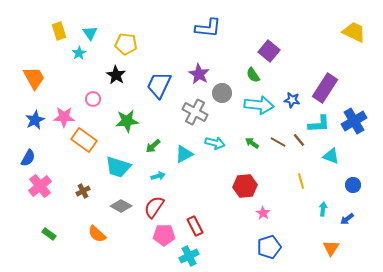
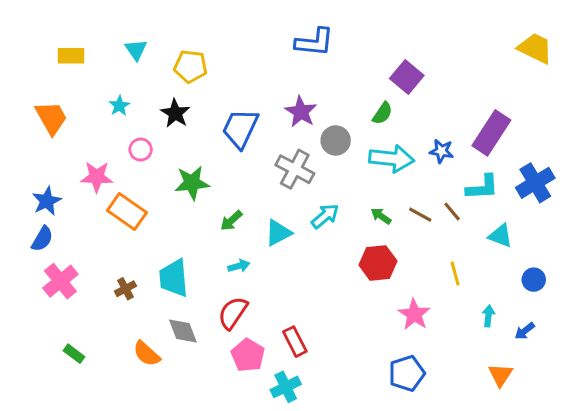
yellow rectangle: (59, 31) -> (71, 56), moved, turned -72
cyan star: (79, 53) -> (119, 106), moved
green semicircle: (253, 75) -> (383, 113), turned -112
blue star: (35, 120) -> (47, 201), moved
cyan arrow: (215, 143) -> (325, 216), turned -54
cyan trapezoid: (118, 167) -> (174, 278), moved, turned 68
red hexagon: (245, 186) -> (378, 263), moved
gray diamond: (121, 206) -> (183, 331), moved, turned 40
pink star: (263, 213) -> (414, 314), moved, size x1.5
pink pentagon: (164, 235) -> (248, 355), turned 30

